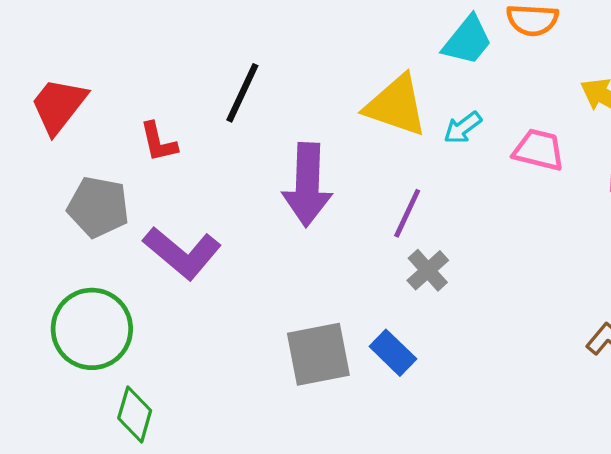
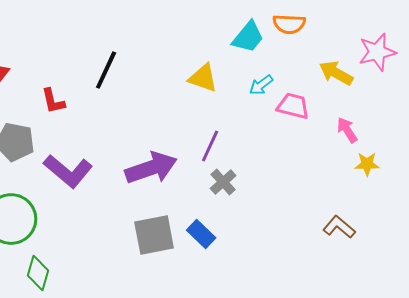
yellow triangle: (396, 106) -> (203, 78), size x0.7
cyan arrow: (463, 128) -> (261, 85), moved
purple arrow: (307, 185) -> (151, 168), moved, turned -111

